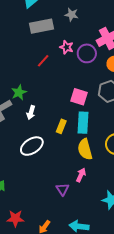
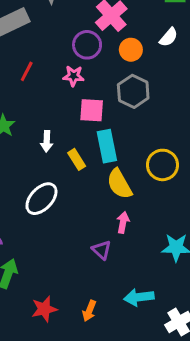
pink star: (67, 47) -> (73, 76), moved
white arrow: (31, 113) -> (47, 141), moved
yellow rectangle: (61, 126) -> (77, 159), turned -40

